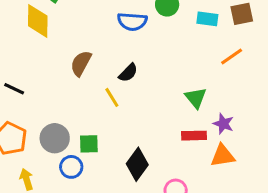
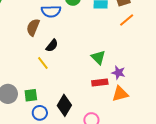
orange line: (232, 56) -> (127, 20), moved
brown semicircle: (81, 63) -> (33, 27), moved
blue circle: (71, 167) -> (40, 113), moved

